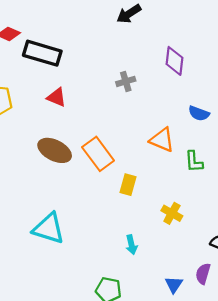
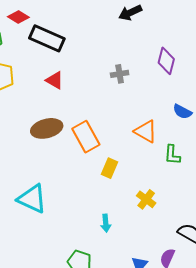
brown ellipse: (55, 150) -> (47, 128), turned -48

